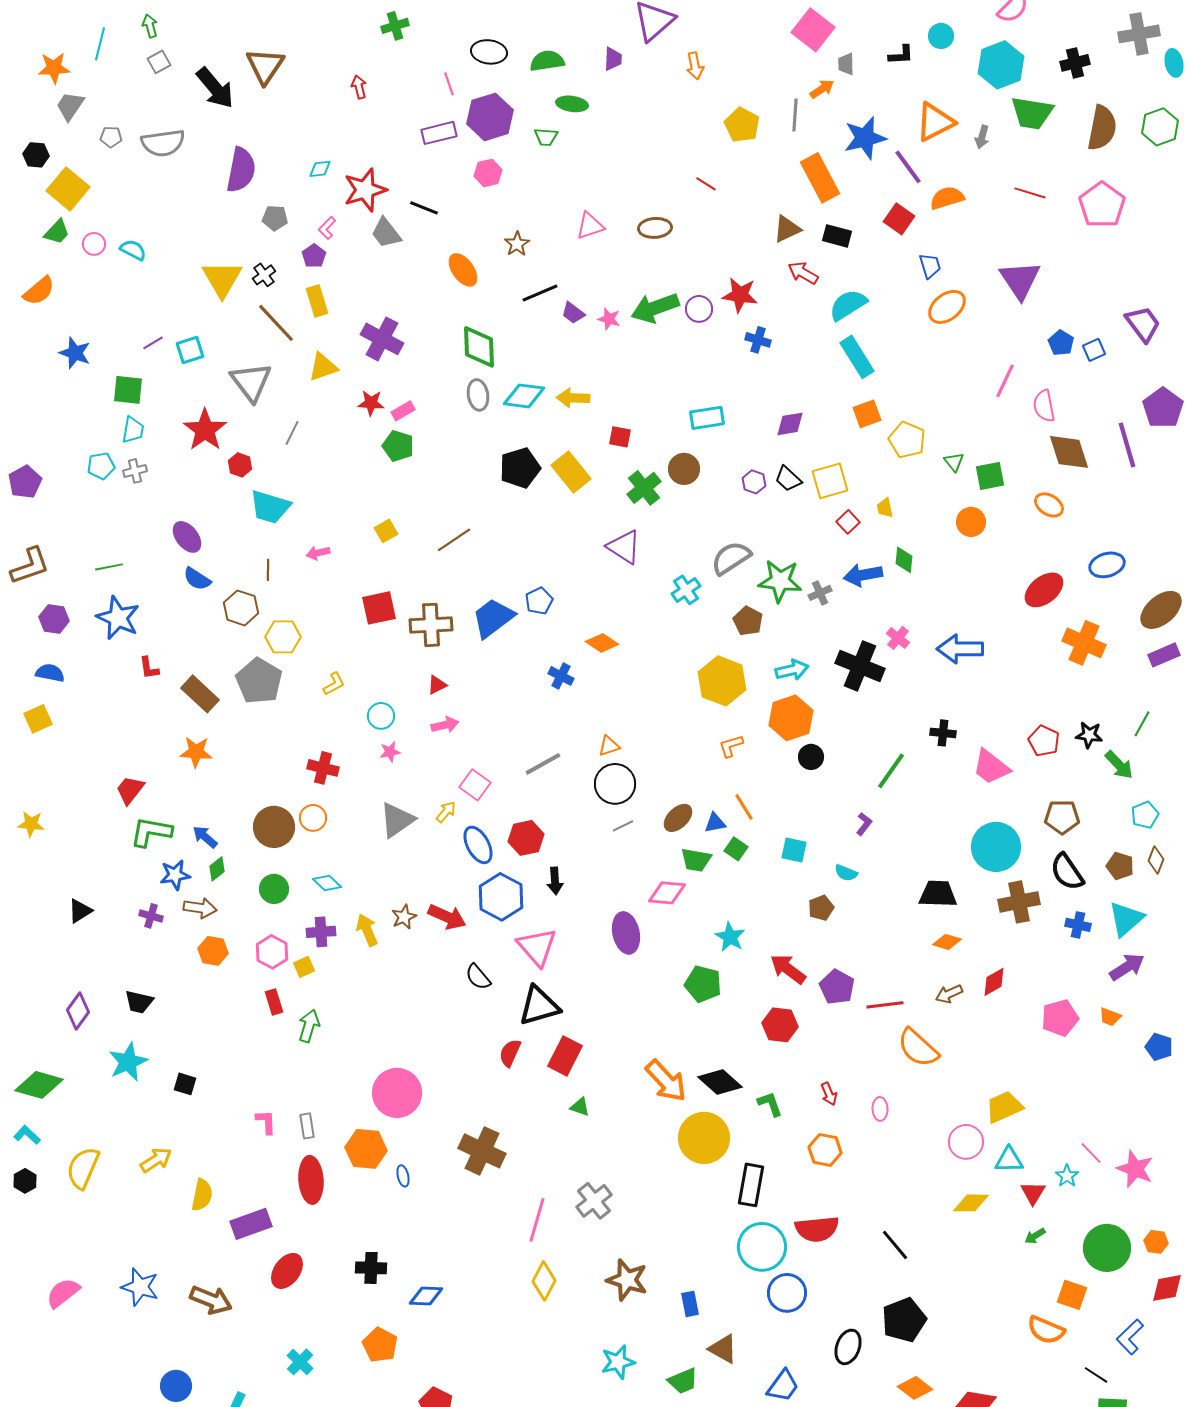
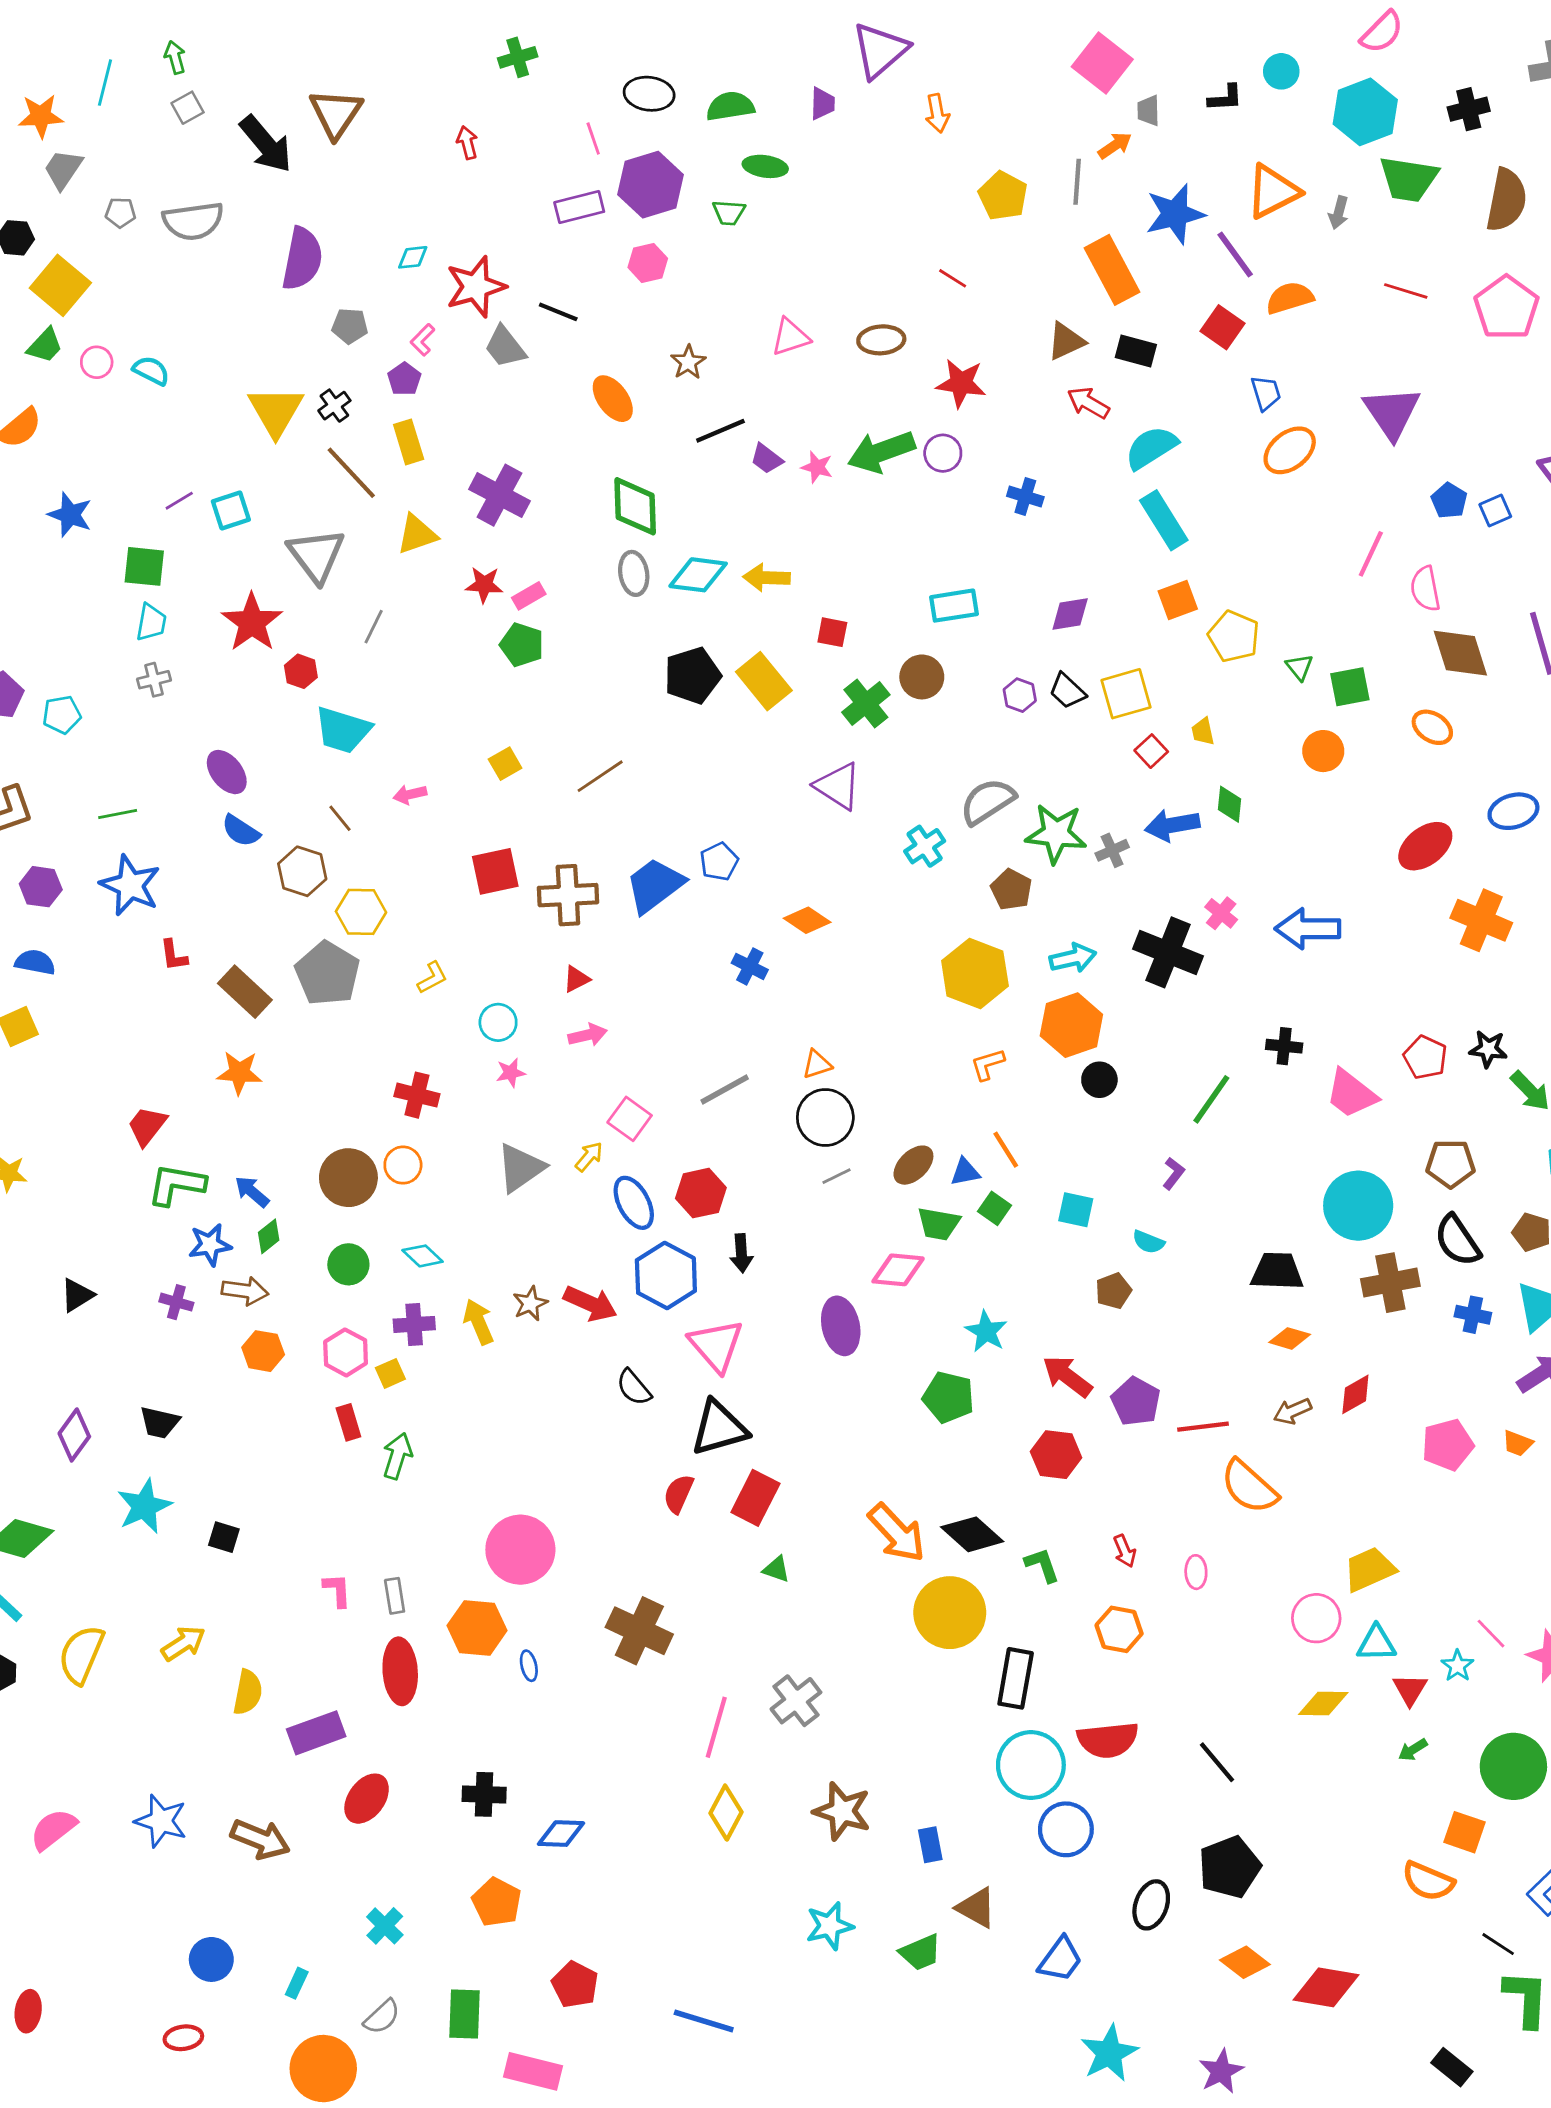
red star: (740, 295) -> (961, 383), moved
cyan pentagon: (101, 466) -> (62, 715), moved
brown line: (268, 570) -> (340, 818), turned -40

